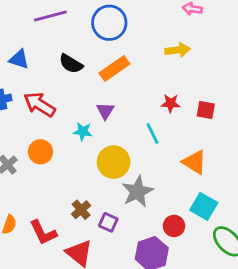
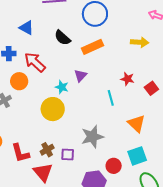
red square: (206, 110) -> (151, 88), turned 32
orange circle: (40, 152) -> (19, 81), moved
yellow circle: (114, 162) -> (53, 109), moved
cyan square: (204, 206) -> (137, 156), turned 30
brown cross: (81, 210) -> (47, 150), moved
purple square: (108, 222) -> (68, 154), turned -32

